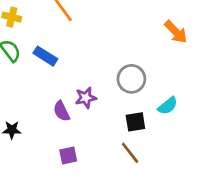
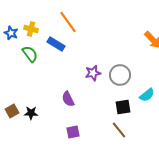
blue rectangle: (45, 56) -> (56, 44), moved
purple star: (86, 98) -> (93, 73), moved

